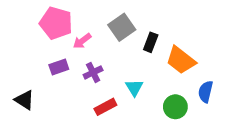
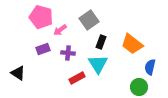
black rectangle: (151, 42) -> (101, 42), moved
purple cross: (93, 72) -> (68, 53), turned 32
cyan triangle: (134, 88) -> (98, 64), size x1.5
green circle: (175, 107) -> (139, 87), moved

